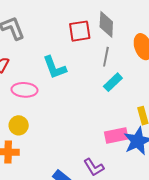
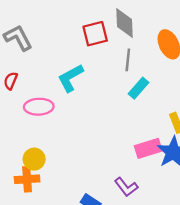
cyan L-shape: (55, 67) -> (70, 78), turned 88
yellow circle: (19, 125) -> (34, 159), moved

